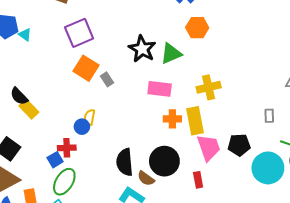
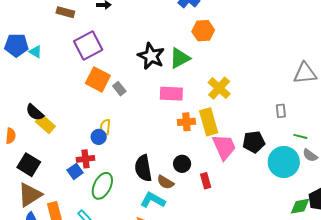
yellow cross: (209, 87) -> (219, 88), turned -30
black circle: (164, 161) -> (182, 164), size x0.6
red rectangle: (198, 180) -> (206, 181), moved
green ellipse: (64, 182) -> (102, 186), moved

